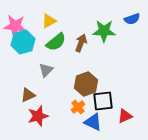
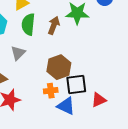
green semicircle: (56, 42) -> (28, 24), turned 135
orange cross: (78, 107) -> (51, 91), turned 32

